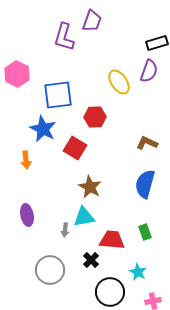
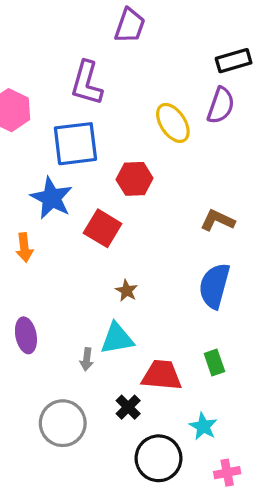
purple L-shape: (64, 37) -> (87, 83), moved
brown star: (90, 187) -> (127, 291), size x0.6

